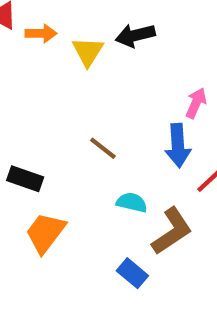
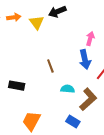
brown line: (103, 148) -> (50, 66), turned 40
orange trapezoid: (45, 233) -> (31, 121), moved

